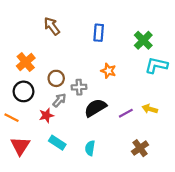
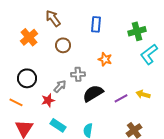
green cross: (143, 40) -> (137, 31), turned 30
orange cross: (26, 62) -> (29, 37), moved
cyan L-shape: (156, 65) -> (149, 54), turned -50
brown circle: (56, 78) -> (63, 45), moved

